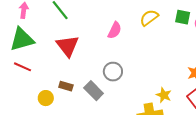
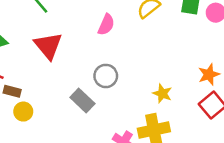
brown rectangle: (66, 86) -> (12, 91), moved
yellow star: (164, 95) -> (162, 93), moved

